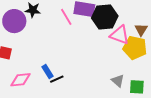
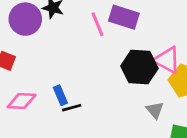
black hexagon: (105, 17) -> (139, 67), moved
gray triangle: (118, 81) -> (155, 110), moved

